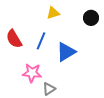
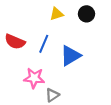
black circle: (91, 18) -> (86, 14), moved
red semicircle: (14, 39) -> (15, 42), turned -36

